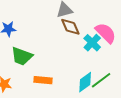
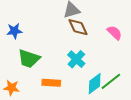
pink semicircle: (106, 33) -> (115, 33), size x0.7
cyan cross: (92, 43) -> (76, 59), moved

